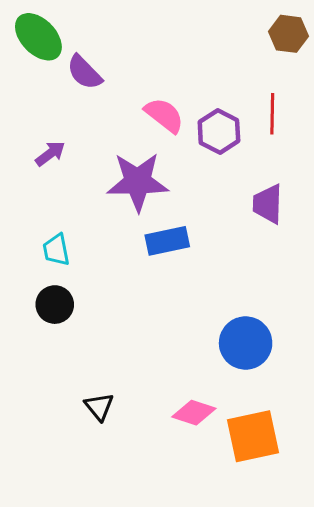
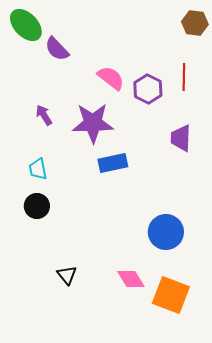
purple arrow: (50, 154) -> (44, 115), moved, turned -85
pink diamond: (194, 413) -> (131, 279), turned 40
orange square: (253, 436) -> (171, 295), turned 33

